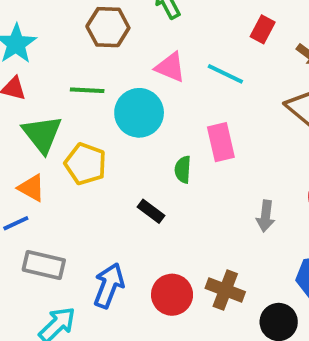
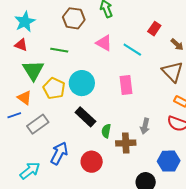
cyan circle: (139, 113) -> (82, 83), moved
green semicircle: (183, 169) -> (106, 131), moved
black rectangle: (151, 211) -> (85, 117), size x1.5
gray rectangle: (44, 265) -> (38, 124), moved, turned -55
brown cross: (225, 290) -> (126, 143), moved, turned -30

